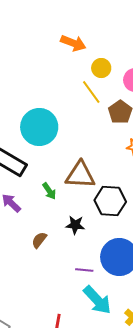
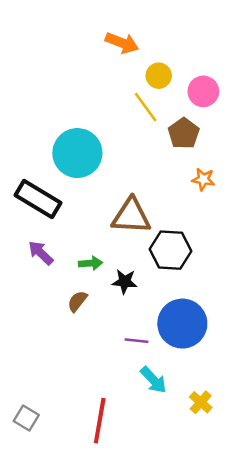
green arrow: (49, 191) -> (91, 263), moved, turned -60
cyan arrow: (97, 300) -> (153, 380), size x0.7

